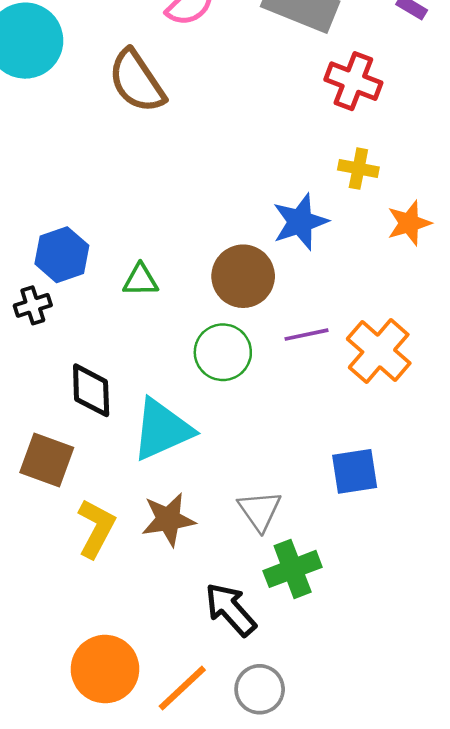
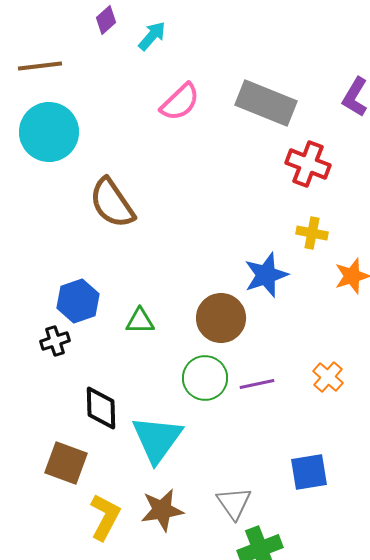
brown semicircle: (137, 81) -> (112, 203), moved
purple line: (306, 335) -> (257, 384), moved
orange cross: (379, 351) -> (328, 377), size x0.6
cyan triangle: (162, 430) -> (157, 439), turned -30

